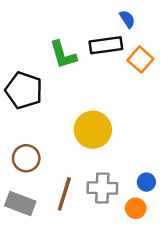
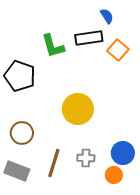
blue circle: (146, 182) -> (123, 153), size x1.5
gray cross: (102, 188) -> (86, 158), size x0.7

